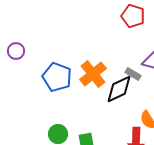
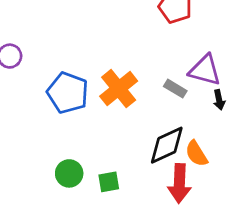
black diamond: (119, 89) -> (167, 145), moved

